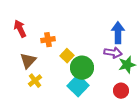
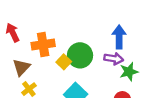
orange cross: (48, 40) -> (43, 45), size x1.5
green circle: (82, 68) -> (80, 55), moved

